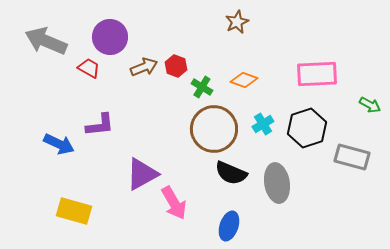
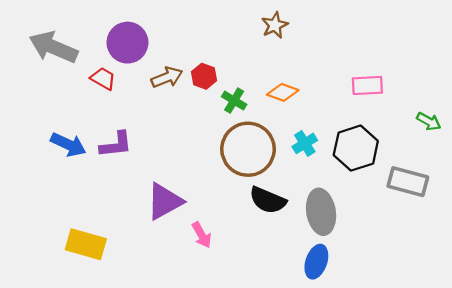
pink rectangle: (317, 74) -> (367, 85), size x0.7
blue arrow: (59, 144) -> (68, 145), moved
pink arrow: (174, 203) -> (202, 235), size x0.7
blue ellipse: (229, 226) -> (316, 262), moved

